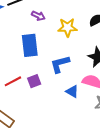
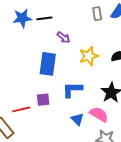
yellow star: (67, 27) -> (89, 56), turned -30
red line: (13, 81) -> (21, 109), moved

